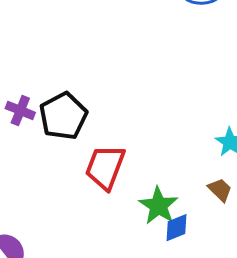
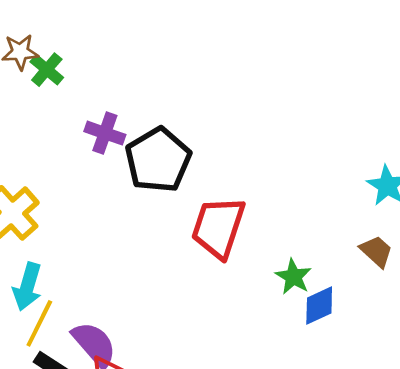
purple cross: (20, 110) -> (105, 133), moved
green star: (159, 206) -> (293, 277), size x0.7

